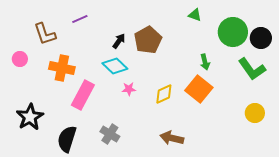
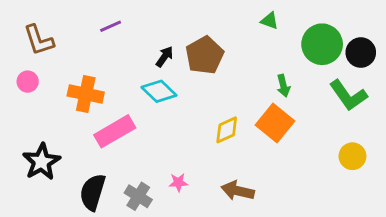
brown L-shape: (45, 34) -> (39, 40), moved
pink star: (129, 89) -> (178, 182), moved
pink rectangle: (83, 95) -> (115, 131), turned 32
gray cross: (110, 134) -> (138, 196), moved

